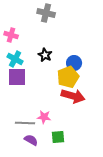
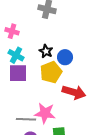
blue circle: (74, 63) -> (65, 57), moved
yellow pentagon: (68, 77) -> (51, 72), moved
pink star: (44, 117) -> (45, 113), size x1.5

